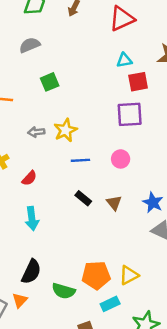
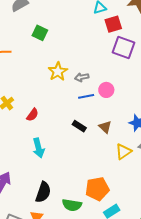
green square: (50, 82) -> (40, 33), turned -35
purple square: (130, 114) -> (124, 47), moved, turned 30
gray arrow: (36, 132) -> (82, 77), moved
blue line: (80, 160) -> (86, 96), moved
yellow triangle: (129, 275) -> (123, 151), moved

